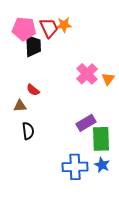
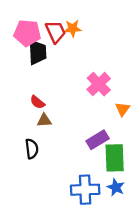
orange triangle: (108, 79) -> (123, 109), moved
brown triangle: (20, 106) -> (44, 120), moved

